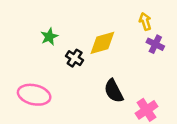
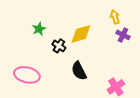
black semicircle: (114, 91) -> (79, 71), moved

